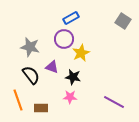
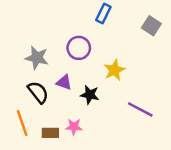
blue rectangle: (71, 18) -> (103, 13), moved, turned -35
yellow star: (81, 53) -> (114, 70), moved
pink star: (70, 97) -> (74, 127), moved
purple line: (114, 102) -> (140, 109), moved

